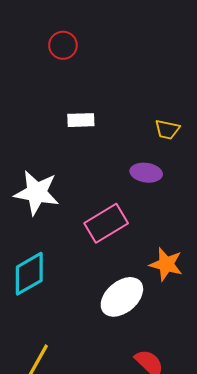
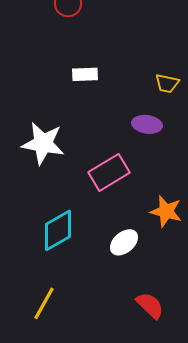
cyan diamond: (29, 274) -> (58, 230), moved
white ellipse: (122, 297) -> (124, 242), size x0.7

